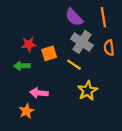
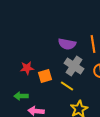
purple semicircle: (74, 17) -> (67, 44), turned -36
green arrow: (22, 66) -> (21, 96), moved

